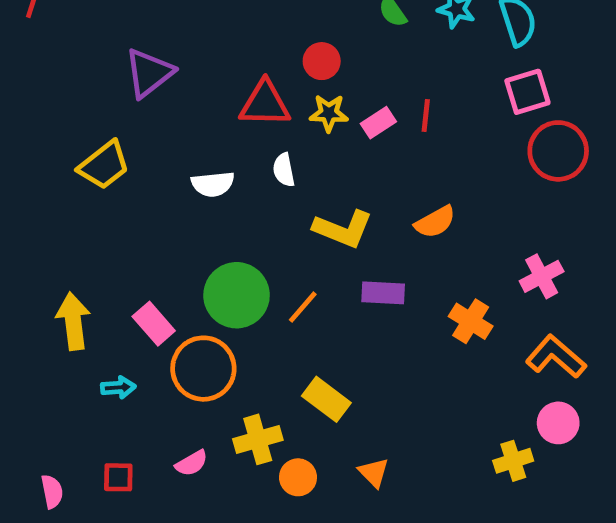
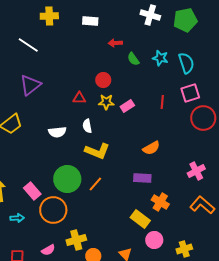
red triangle: (265, 104) -> (79, 98), size x0.6
red line: (426, 115) -> (162, 102), moved
yellow L-shape: (343, 229) -> (97, 151), moved
purple rectangle: (383, 293) -> (142, 178), moved
orange cross: (471, 321) -> (160, 202), moved
yellow rectangle: (326, 399) -> (140, 219), moved
pink circle: (558, 423) -> (154, 240), moved

